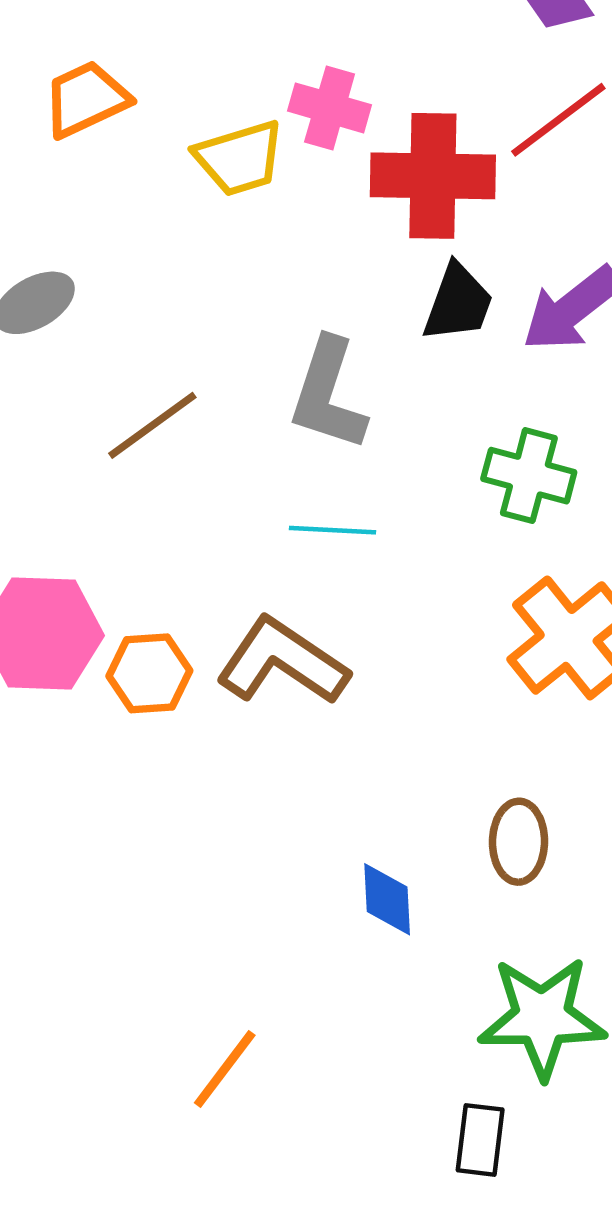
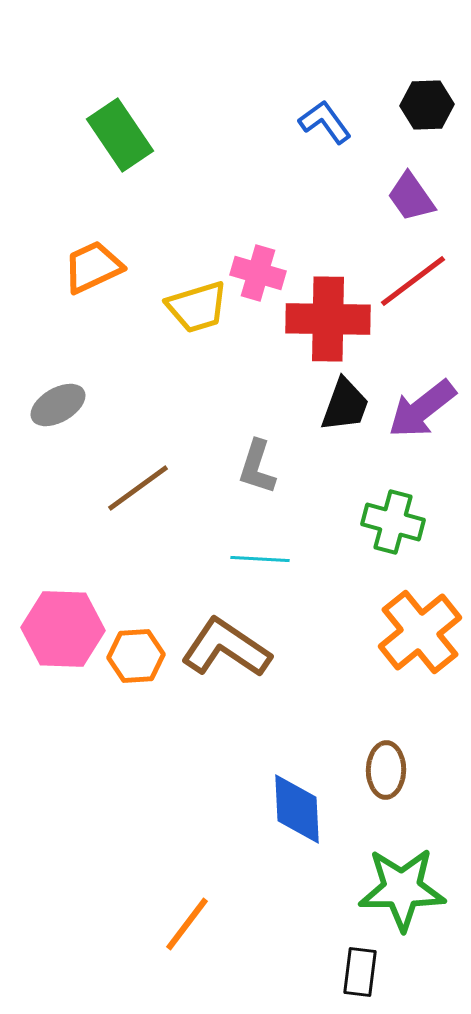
gray L-shape: (328, 394) -> (257, 467), size x0.7
blue diamond: (387, 899) -> (297, 809), size x1.4

